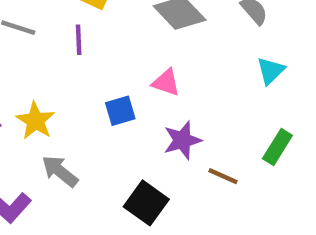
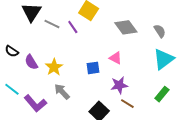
purple line: (79, 40) -> (73, 27), moved, turned -40
cyan triangle: (271, 71) -> (163, 59), size x1.6
brown line: (223, 176) -> (127, 104), moved

